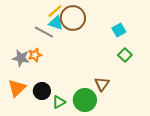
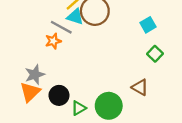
orange star: (35, 55) -> (53, 41), moved
gray star: (21, 58) -> (35, 75), moved, turned -30
brown triangle: (102, 84) -> (140, 87), moved, turned -35

